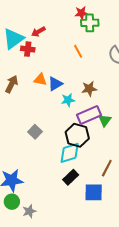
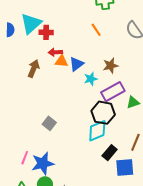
red arrow: (38, 32) -> (55, 52), moved, turned 32
green triangle: (105, 120) -> (133, 102), moved, turned 40
gray square: (35, 132) -> (49, 123), moved
black rectangle: (71, 177) -> (110, 153), moved

